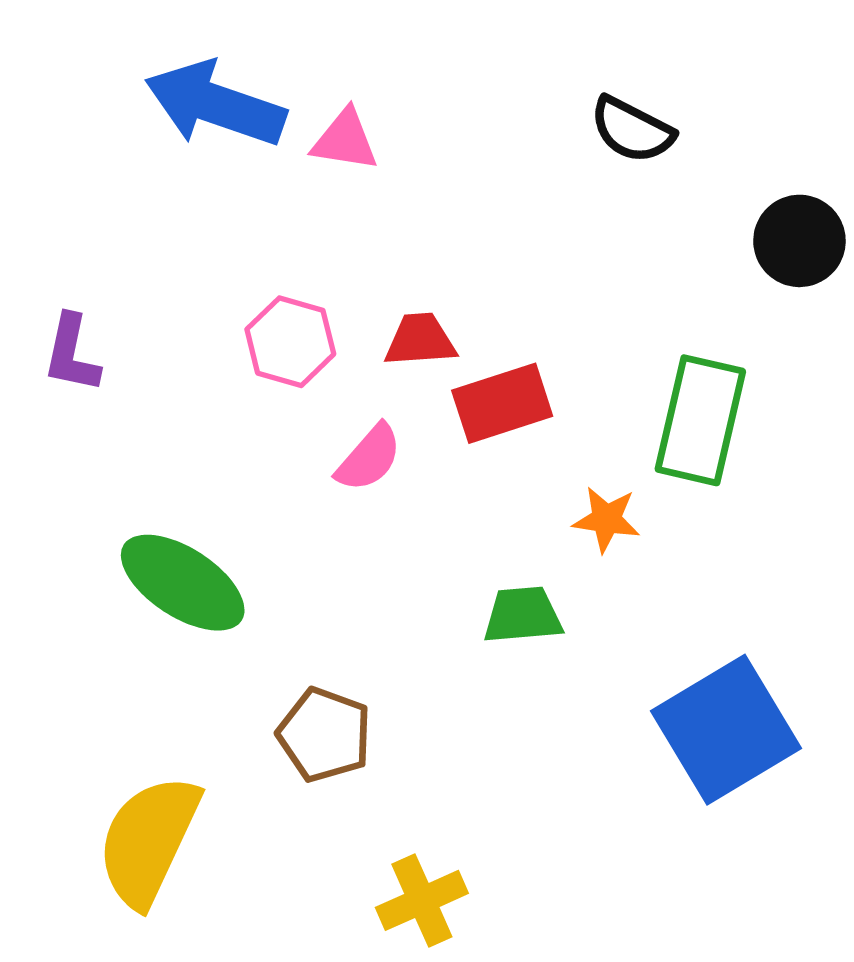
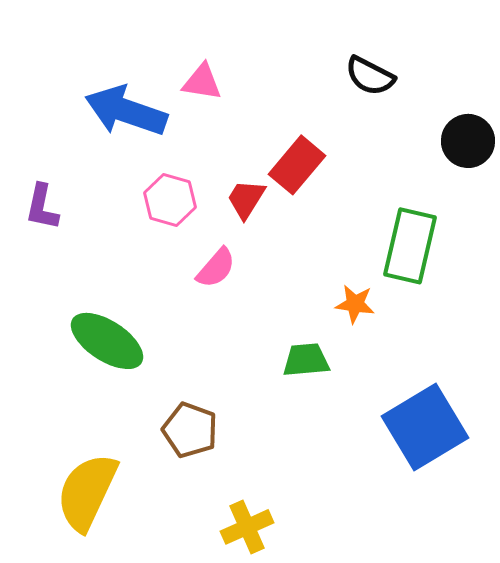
blue arrow: (215, 104) -> (126, 111), moved
red trapezoid: (420, 340) -> (246, 199), turned -54
red rectangle: (502, 403) -> (297, 165), moved, turned -32

